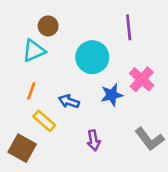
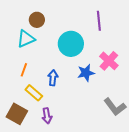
blue arrow: (69, 101) -> (53, 78), turned 77
purple arrow: (94, 140) -> (47, 116), moved

